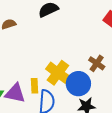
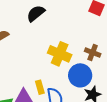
yellow cross: (58, 73) -> (60, 54), moved

